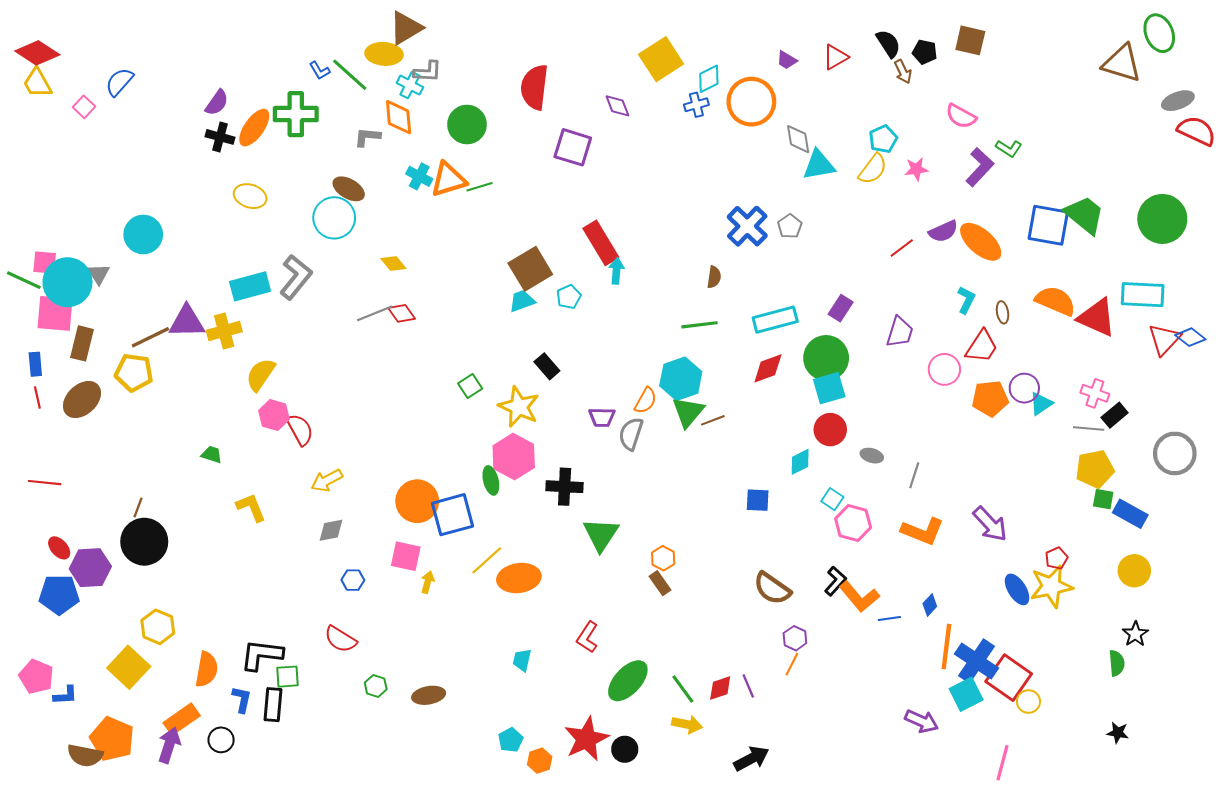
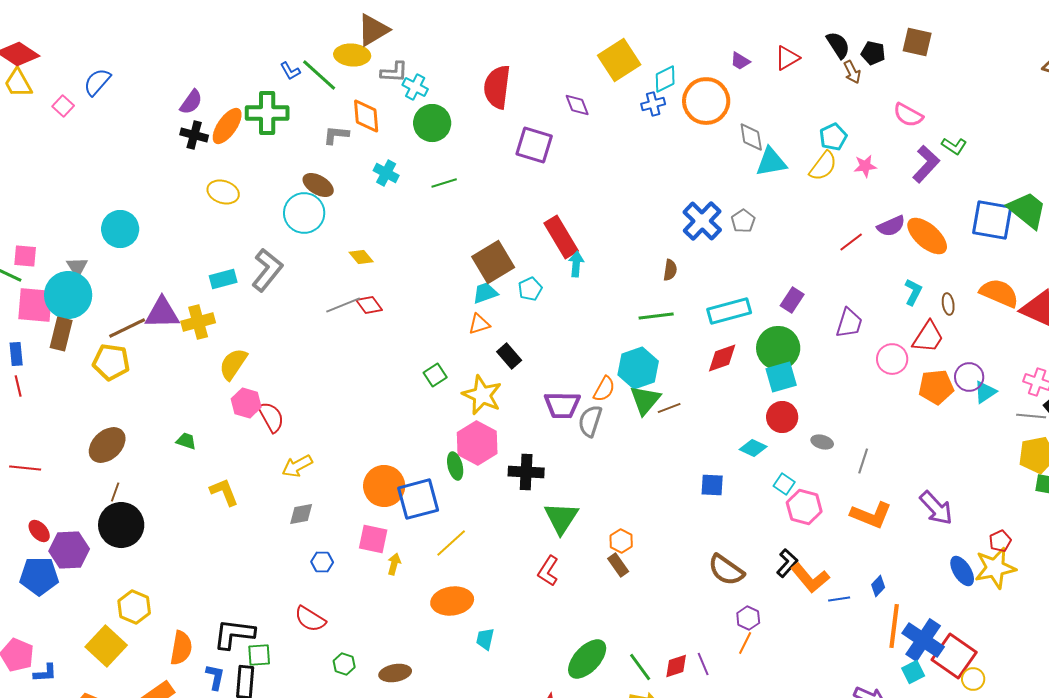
cyan cross: (410, 85) -> (415, 87), moved
orange triangle: (448, 179) -> (479, 324), moved, size x0.6
cyan circle: (67, 282) -> (68, 295), moved
cyan rectangle: (250, 286) -> (223, 279), size x0.7
brown ellipse: (82, 400) -> (107, 445), moved
purple trapezoid: (602, 417) -> (562, 405), size x1.4
cyan diamond: (800, 462) -> (753, 448), turned 52
orange ellipse: (519, 578) -> (452, 601), moved
red L-shape: (587, 637) -> (548, 571), moved
cyan square: (966, 694) -> (913, 672), size x0.7

